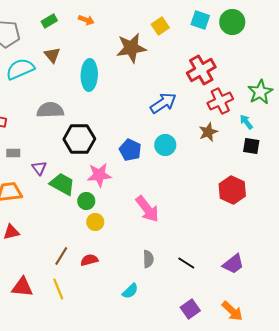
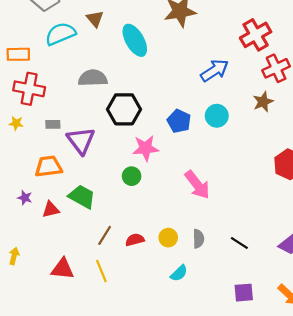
cyan ellipse: (89, 75) -> (135, 40), turned -32
purple triangle: (39, 168) -> (81, 141), size x1.8
green trapezoid: (62, 184) -> (82, 197), moved
yellow circle: (95, 222) -> (168, 238), moved
purple square: (190, 309) -> (244, 293), turned 30

